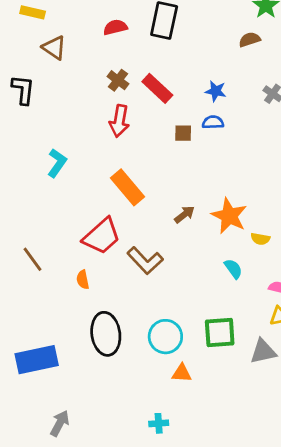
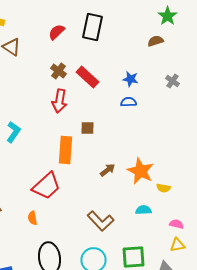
red semicircle: (115, 27) -> (56, 32), turned -30
brown square: (183, 133) -> (88, 128), moved
orange rectangle: (127, 187) -> (66, 150), turned 44
brown L-shape: (145, 261) -> (100, 221), moved
cyan semicircle: (233, 269) -> (144, 210), turned -56

